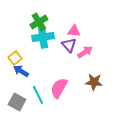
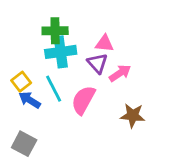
green cross: (39, 22) -> (55, 31), turned 30
pink semicircle: (59, 88) -> (83, 100), moved
cyan line: (38, 95) -> (54, 89), moved

